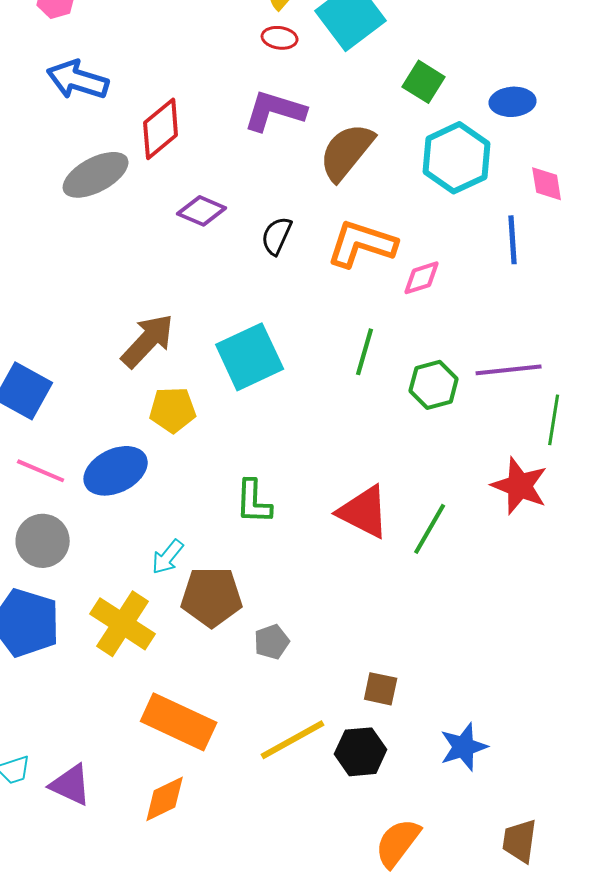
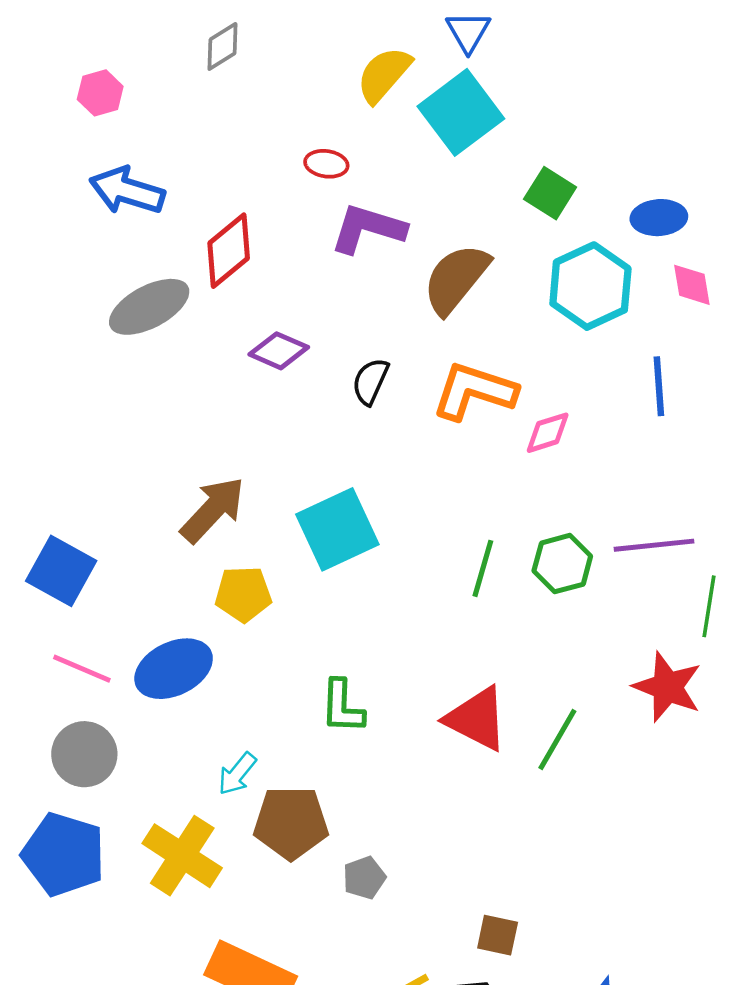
red ellipse: (280, 38) -> (326, 164), moved
pink diamond: (547, 184) -> (692, 285), moved
green line: (365, 352) -> (483, 568), moved

